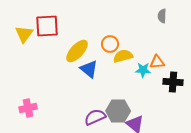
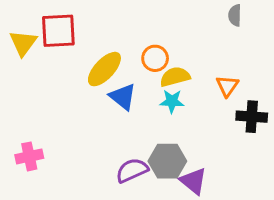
orange triangle: (157, 62) -> (227, 86), turned -49
cyan star: (143, 70) -> (172, 101), moved

